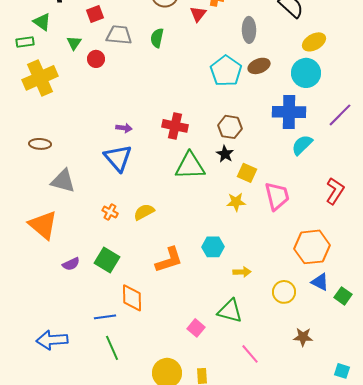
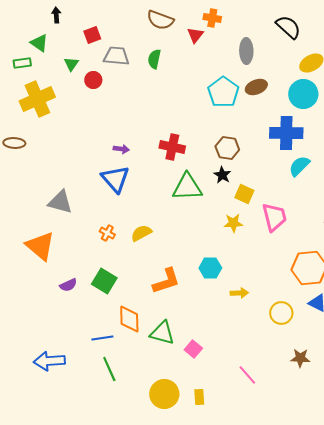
brown ellipse: (40, 144) -> (14, 143), moved
green triangle: (230, 311) -> (162, 333), moved

